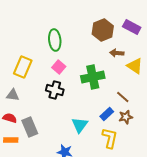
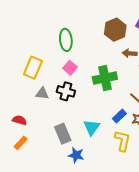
gray triangle: (13, 95) -> (42, 93), moved
gray rectangle: (30, 127) -> (63, 134), moved
orange rectangle: (11, 140) -> (21, 143), turned -48

